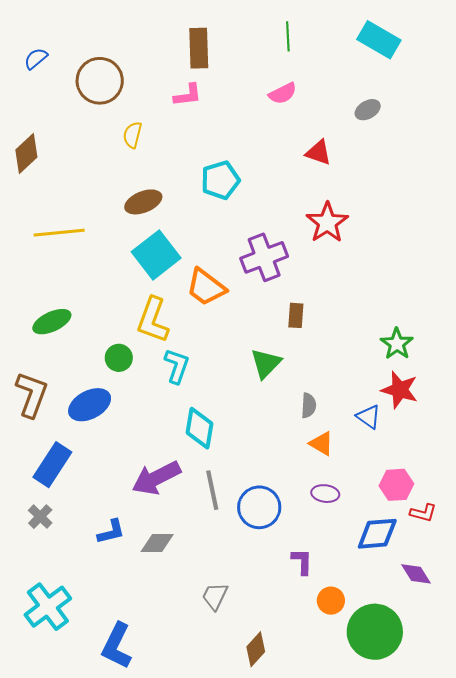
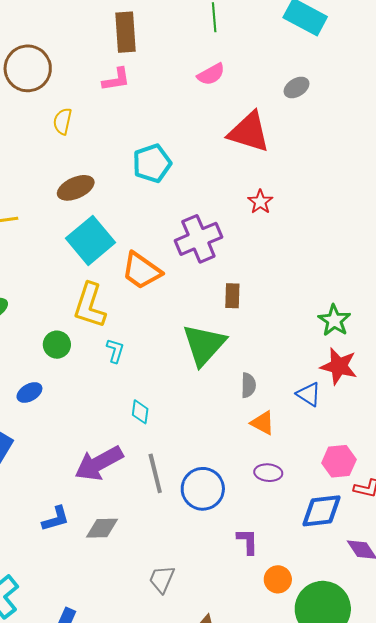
red triangle: (318, 153) -> (249, 132), size x1.6
red star: (327, 223) -> (260, 202), size x0.6
green triangle: (266, 363) -> (204, 345), size x1.4
cyan L-shape: (177, 366) -> (115, 351), size x0.7
blue ellipse: (90, 405) -> (29, 393), size x0.6
cyan diamond: (200, 428) -> (140, 412), size x0.6

